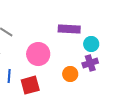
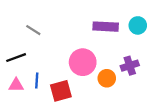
cyan circle: (91, 44) -> (138, 25), moved
pink circle: (38, 54) -> (83, 62), moved

